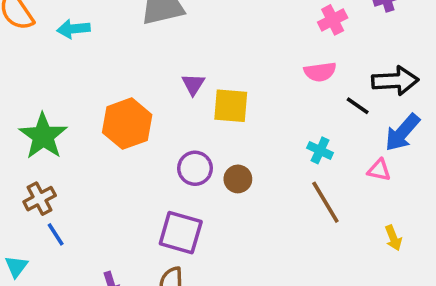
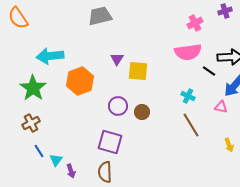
cyan arrow: (74, 29) -> (50, 56), moved, size x1.5
pink semicircle: (320, 72) -> (188, 52), size x1.5
blue line: (56, 234) -> (39, 151), moved
cyan triangle: (16, 267) -> (56, 160), moved

